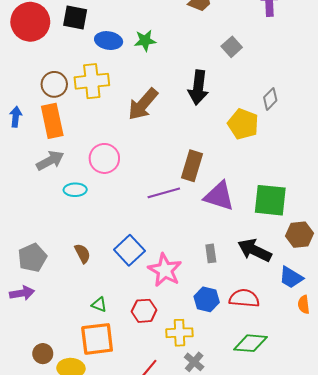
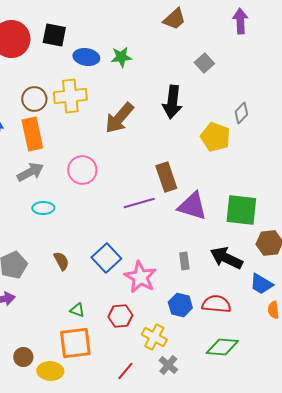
brown rectangle: (192, 166) -> (166, 177), turned -36
cyan ellipse: (75, 190) -> (43, 208), moved
yellow cross: (179, 333) -> (154, 337), turned 30

